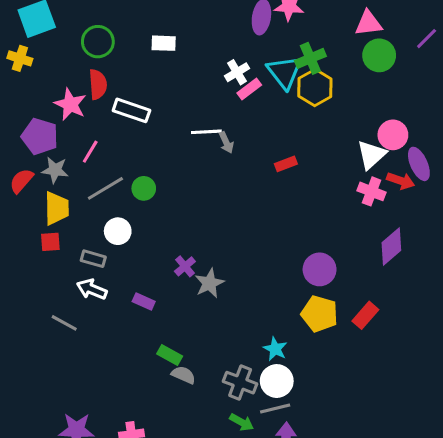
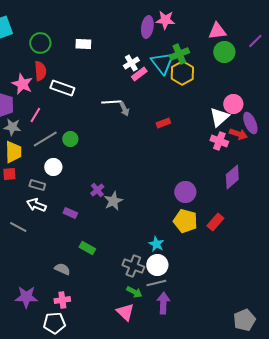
gray semicircle: (183, 375) -> (62, 269), moved

